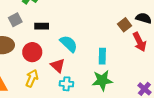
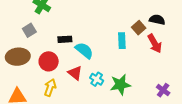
black rectangle: (42, 26) -> (65, 39), moved
cyan rectangle: (102, 56) -> (122, 41), moved
cyan cross: (66, 84) -> (97, 79), moved, turned 32

